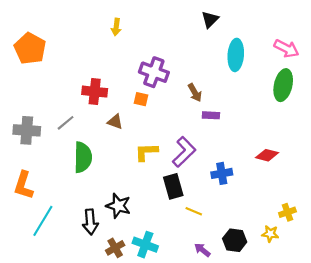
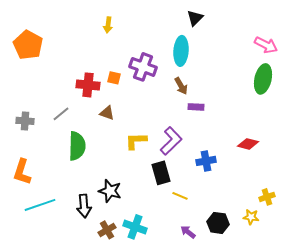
cyan ellipse: (236, 55) -> (181, 51), moved
orange square: (141, 99) -> (114, 78), moved
gray cross: (27, 130) -> (25, 121), size x0.7
cyan line: (43, 221) -> (40, 205), turned 40

